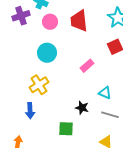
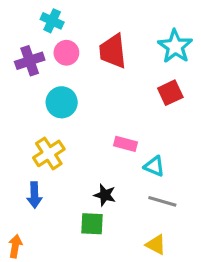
purple cross: (21, 16) -> (30, 61), moved
pink rectangle: (87, 66) -> (126, 144), moved, turned 56
black star: (82, 108) -> (105, 195), moved

